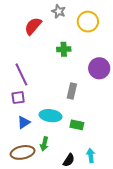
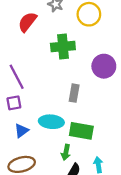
green cross: (64, 49) -> (63, 46), size x1.5
green rectangle: (77, 125) -> (81, 131), size x1.5
green arrow: (44, 144) -> (66, 152), moved

